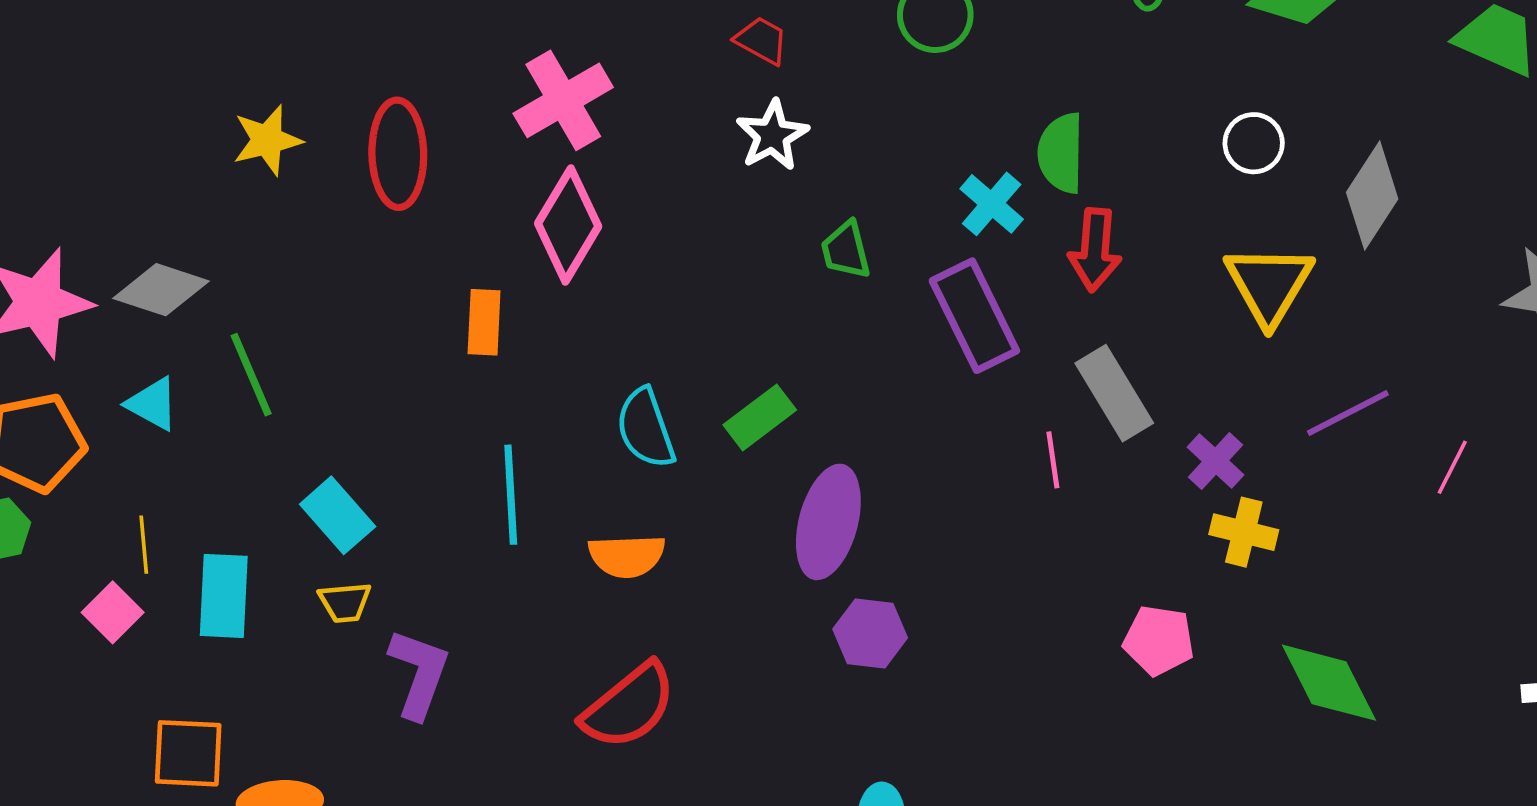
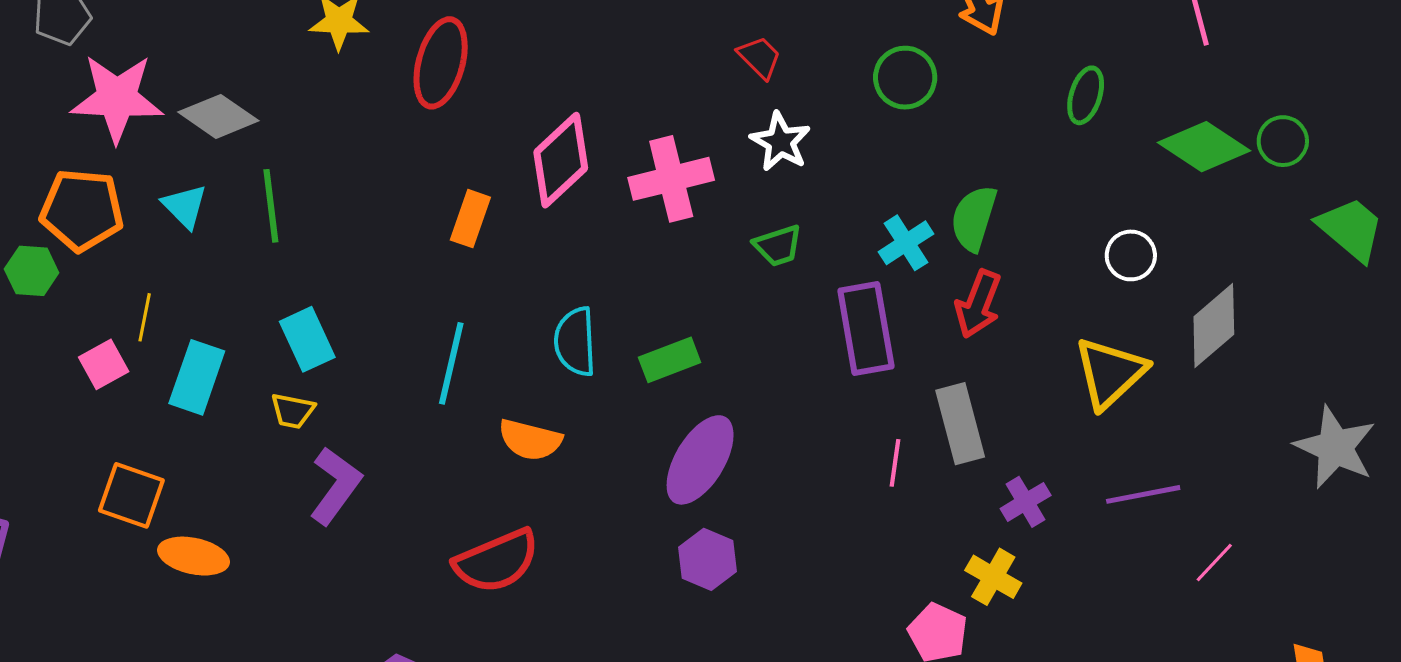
pink cross: (563, 100) -> (671, 179), moved
white star: (772, 135) -> (780, 142), moved, turned -30
green trapezoid: (846, 250) -> (778, 246), turned -110
yellow cross: (1244, 532) -> (993, 577), moved

